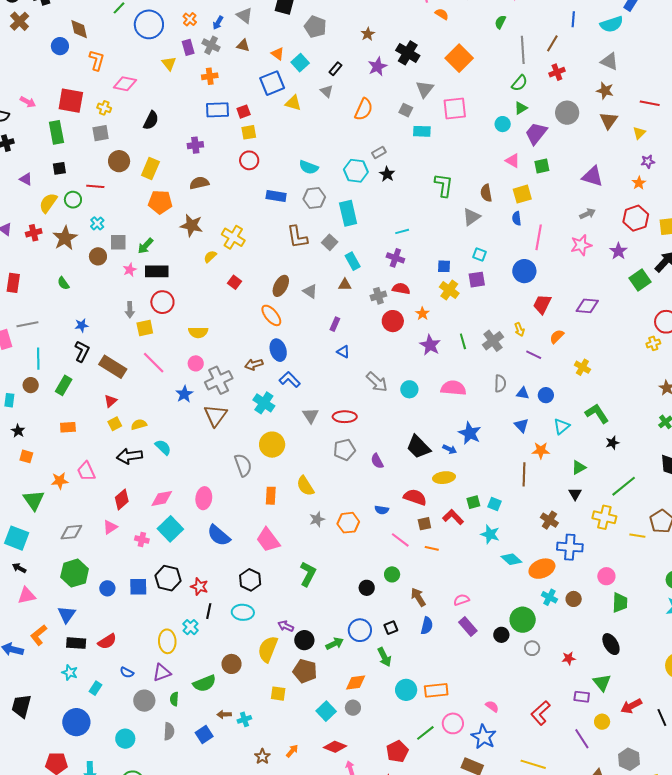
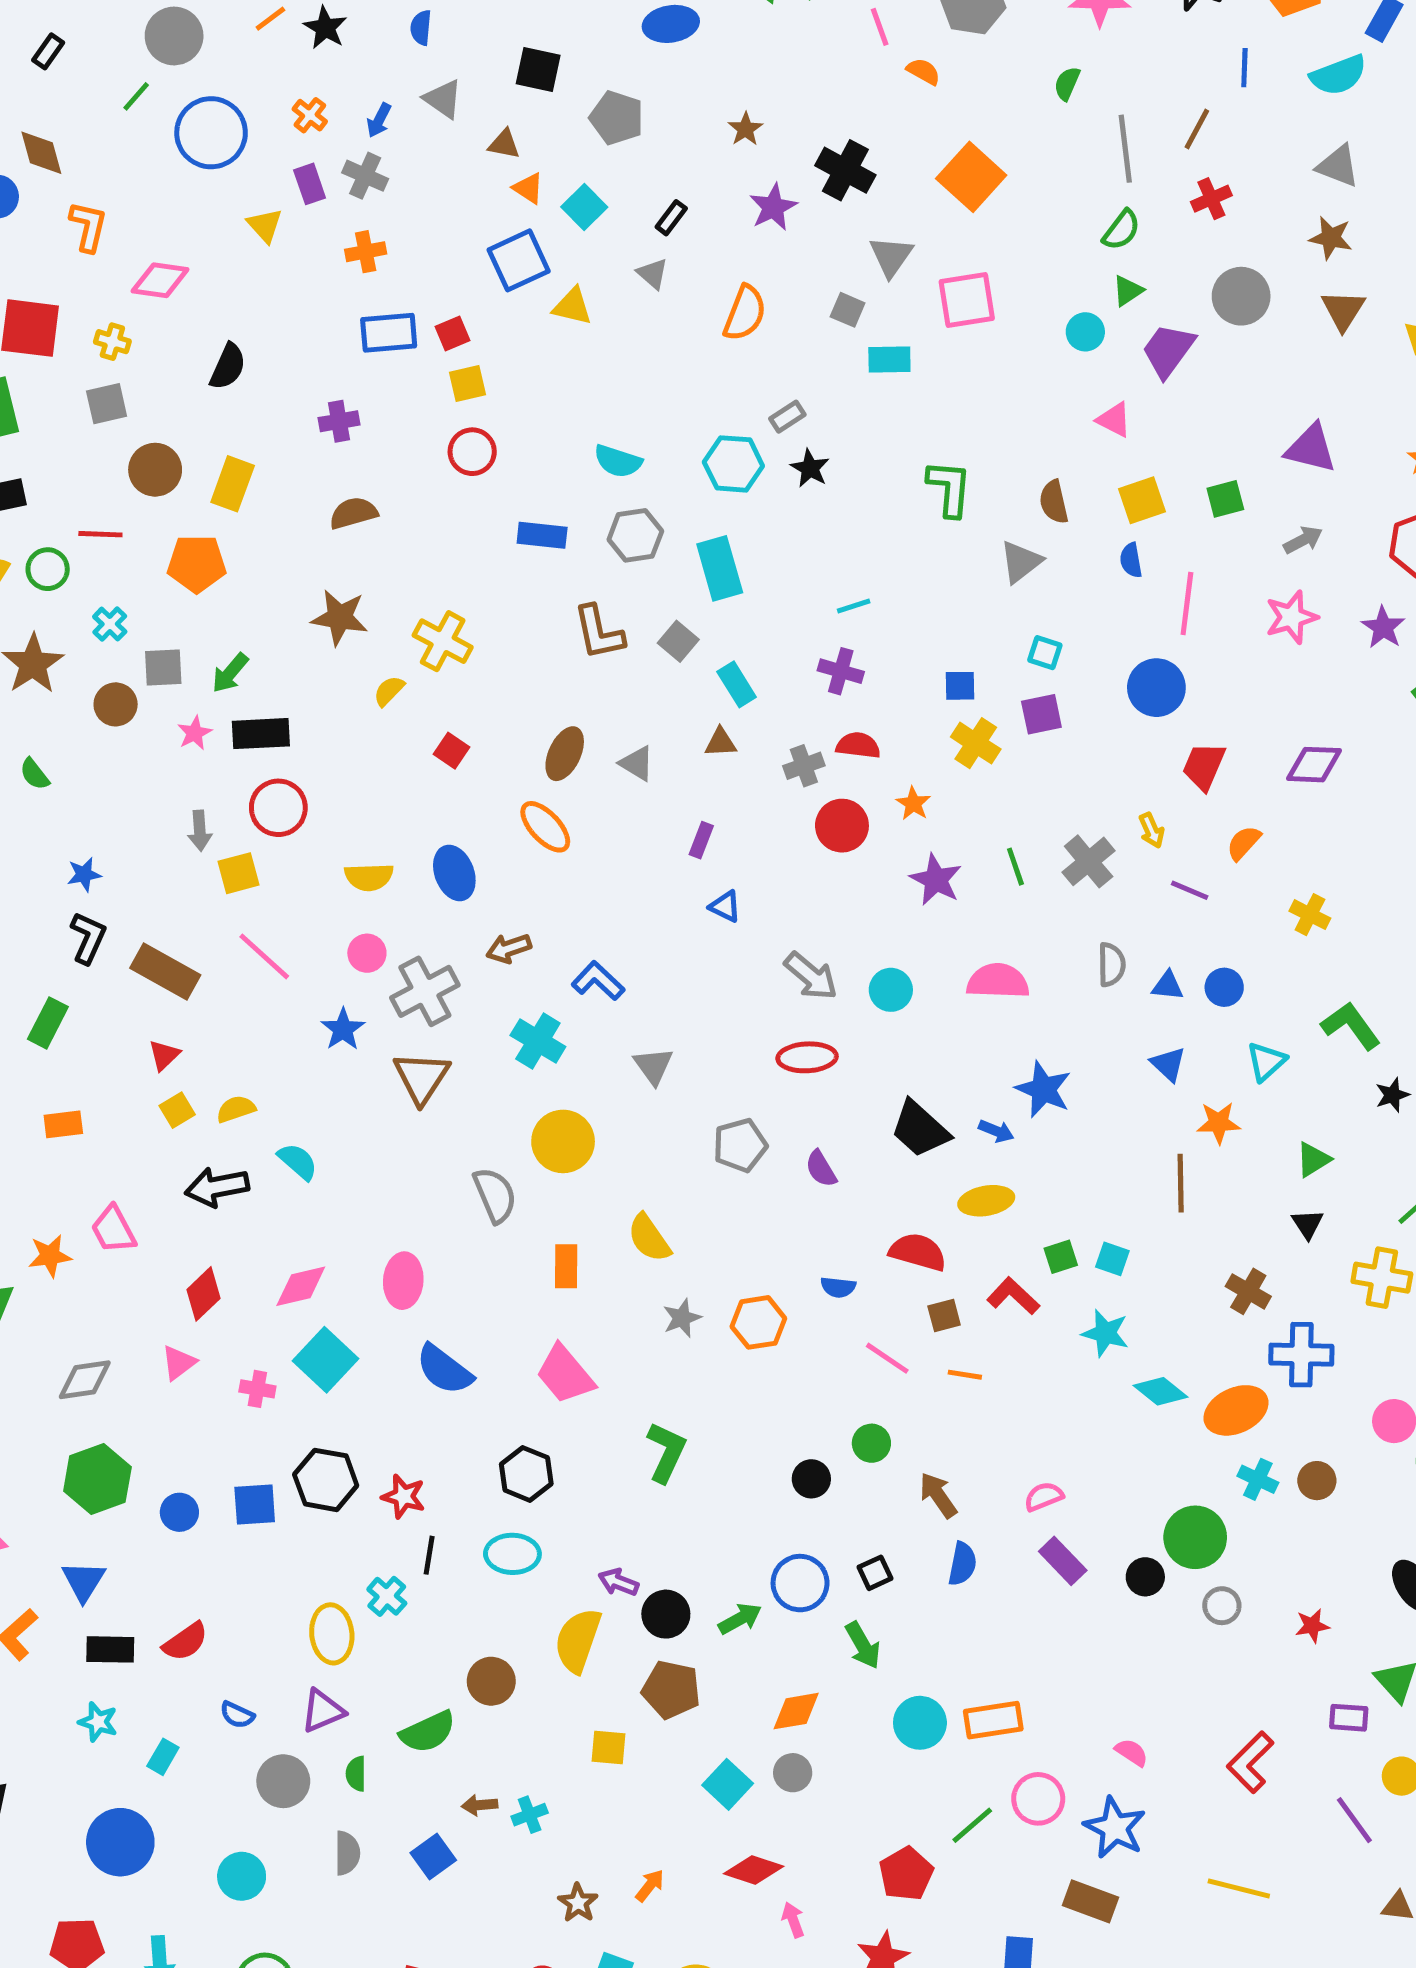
brown triangle: (243, 46) -> (504, 144), moved
green square: (542, 166) -> (1225, 499), moved
orange pentagon: (160, 202) -> (197, 564), moved
blue ellipse: (278, 350) -> (454, 873), moved
red ellipse: (345, 417) -> (807, 1057), moved

